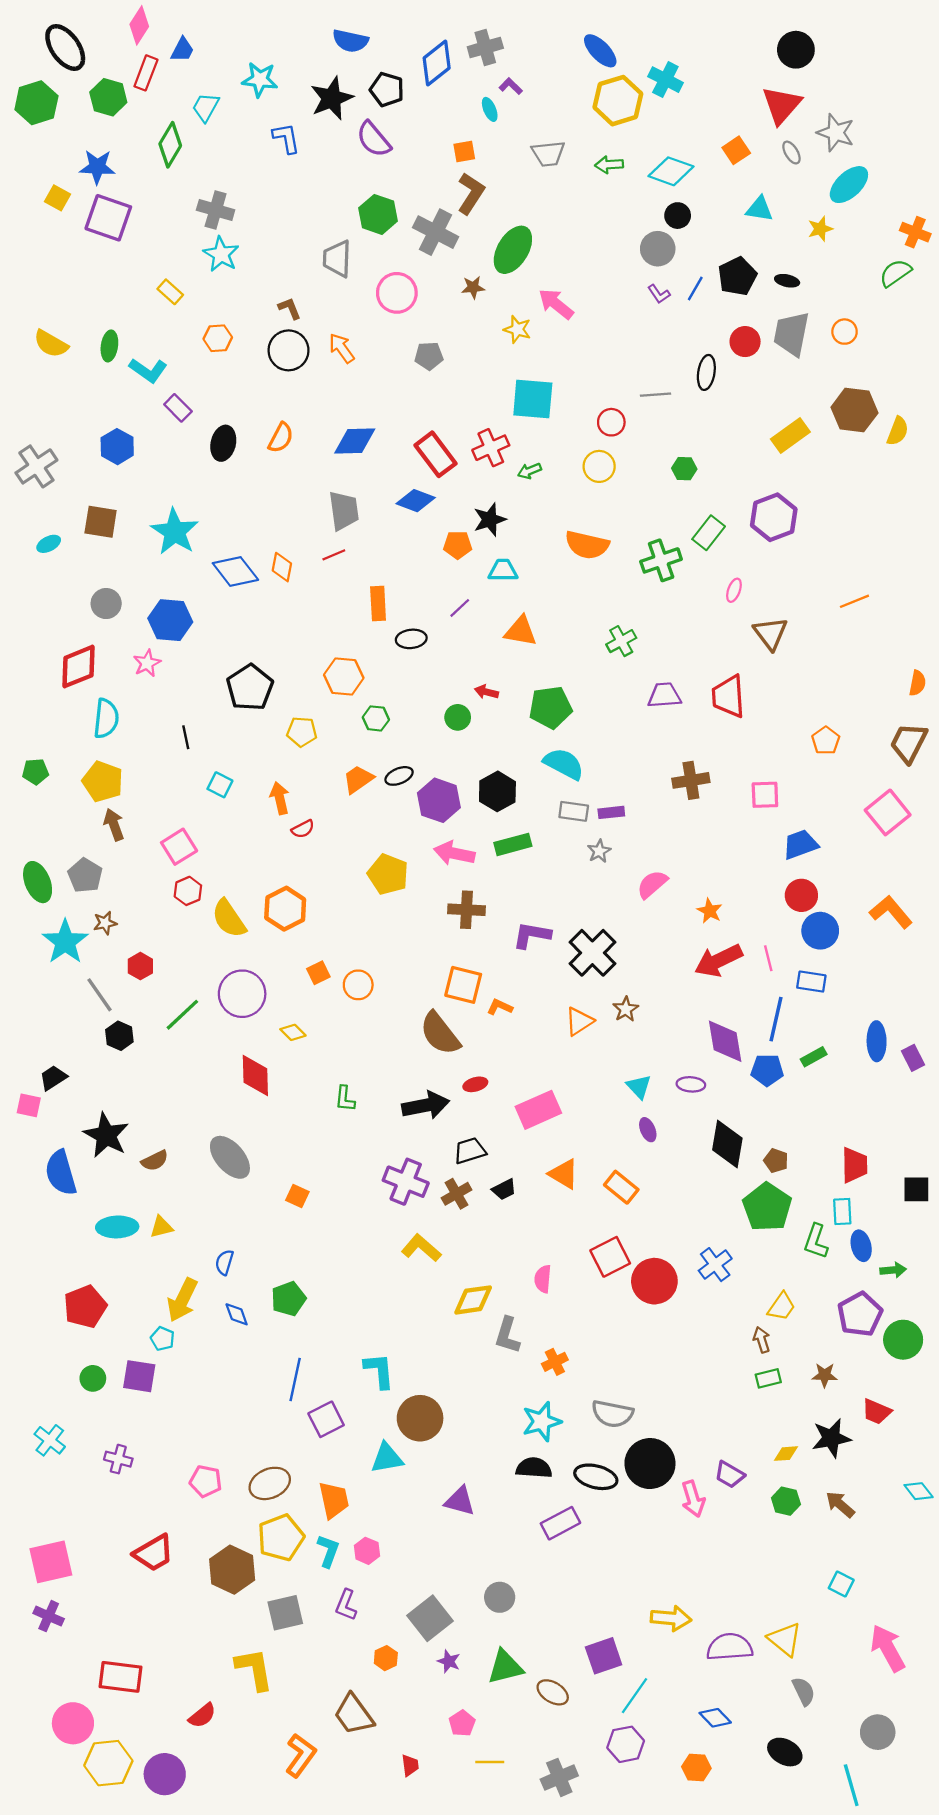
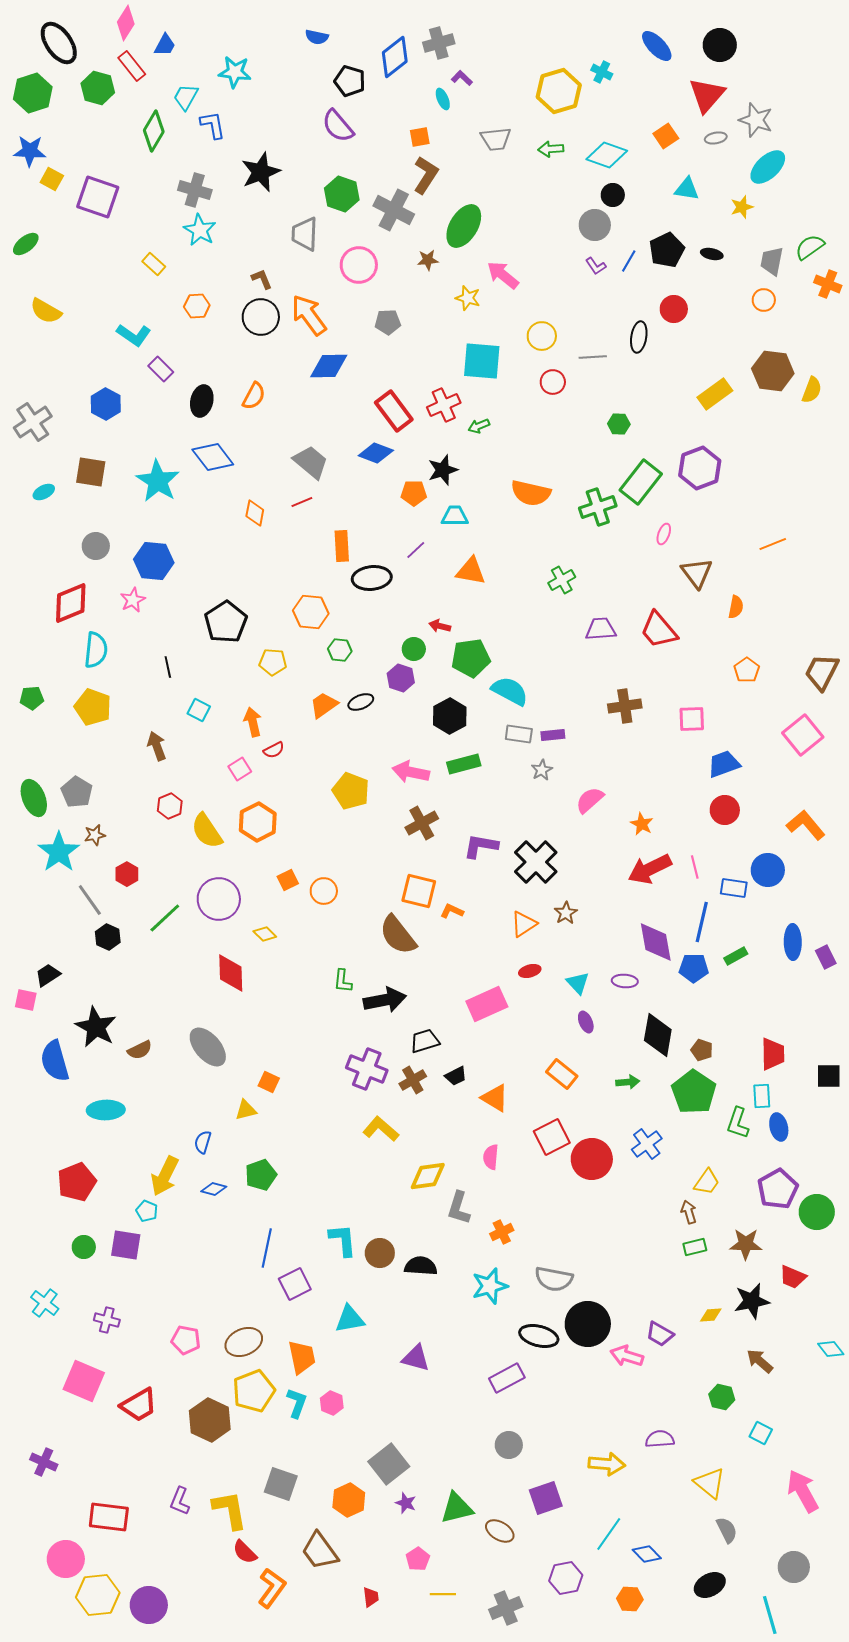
blue semicircle: (350, 41) -> (317, 37), size x0.7
blue ellipse: (600, 51) -> (657, 46), moved
red rectangle: (146, 73) -> (132, 66), turned -60
cyan cross: (665, 80) -> (602, 72), size x0.7
black star: (332, 98) -> (261, 172), moved
blue L-shape: (286, 138) -> (213, 125), moved
gray ellipse: (791, 153) -> (716, 138), turned -70
blue star: (97, 167) -> (30, 151), moved
orange cross: (915, 232) -> (828, 284), moved
gray trapezoid: (791, 334) -> (772, 261), moved, size x0.7
green ellipse: (109, 346) -> (26, 244), moved, turned 44
orange arrow: (342, 348) -> (309, 315), size x1.5
blue diamond: (355, 441) -> (329, 366), moved
yellow circle: (599, 466) -> (542, 336), moved
gray trapezoid: (344, 511) -> (311, 462), turned -42
green rectangle: (709, 533) -> (641, 482), size x1.4
blue diamond: (235, 571) -> (213, 457), moved
black ellipse: (411, 639) -> (372, 578), size x1.4
orange semicircle: (917, 683) -> (736, 607), moved
red trapezoid: (728, 696) -> (659, 630), turned -36
green pentagon: (550, 707) -> (471, 658), moved
purple hexagon: (439, 800) -> (401, 678), moved, size x0.7
brown arrow: (114, 825) -> (157, 746), moved
pink square: (179, 847) -> (240, 769), moved, size x0.7
brown cross: (466, 910) -> (422, 823), turned -32
blue circle: (820, 931) -> (768, 870), moved
red ellipse: (475, 1084) -> (530, 971), moved
green L-shape: (345, 1099) -> (343, 981), moved
orange triangle: (564, 1174) -> (495, 1098), moved
yellow triangle: (161, 1227) -> (246, 1110), moved
green arrow: (893, 1270) -> (628, 1082), moved
blue diamond: (237, 1314) -> (214, 1189), turned -55
brown star: (825, 1375) -> (746, 1244), size x1.4
brown circle: (420, 1418) -> (380, 1253), moved, size x0.7
black semicircle: (534, 1468) -> (421, 1266), moved
pink arrow: (693, 1499) -> (627, 1356), turned 124
green hexagon: (786, 1501) -> (722, 1397), moved
pink square: (51, 1562) -> (84, 1381), moved, turned 36
gray circle: (500, 1597) -> (509, 1445), moved
purple L-shape: (346, 1605) -> (180, 1501), moved
gray square: (285, 1613) -> (281, 1484), moved, turned 32
purple semicircle: (730, 1647) -> (660, 1439), moved, size x0.7
orange hexagon: (386, 1658) -> (349, 1500), size x1.5
cyan line: (635, 1696) -> (609, 1534), moved
red semicircle: (202, 1716) -> (245, 1552), moved, turned 84
black ellipse: (785, 1752) -> (710, 1585), turned -56

